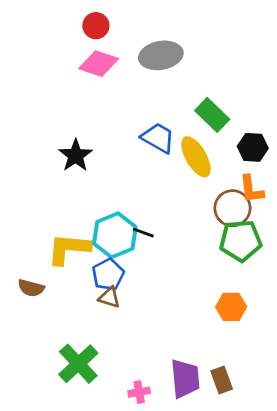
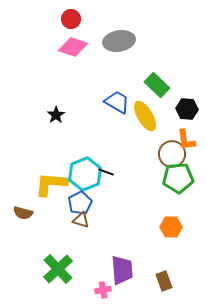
black star: (76, 155) -> (56, 115), size x0.7
purple trapezoid: (185, 379) -> (122, 270), moved

